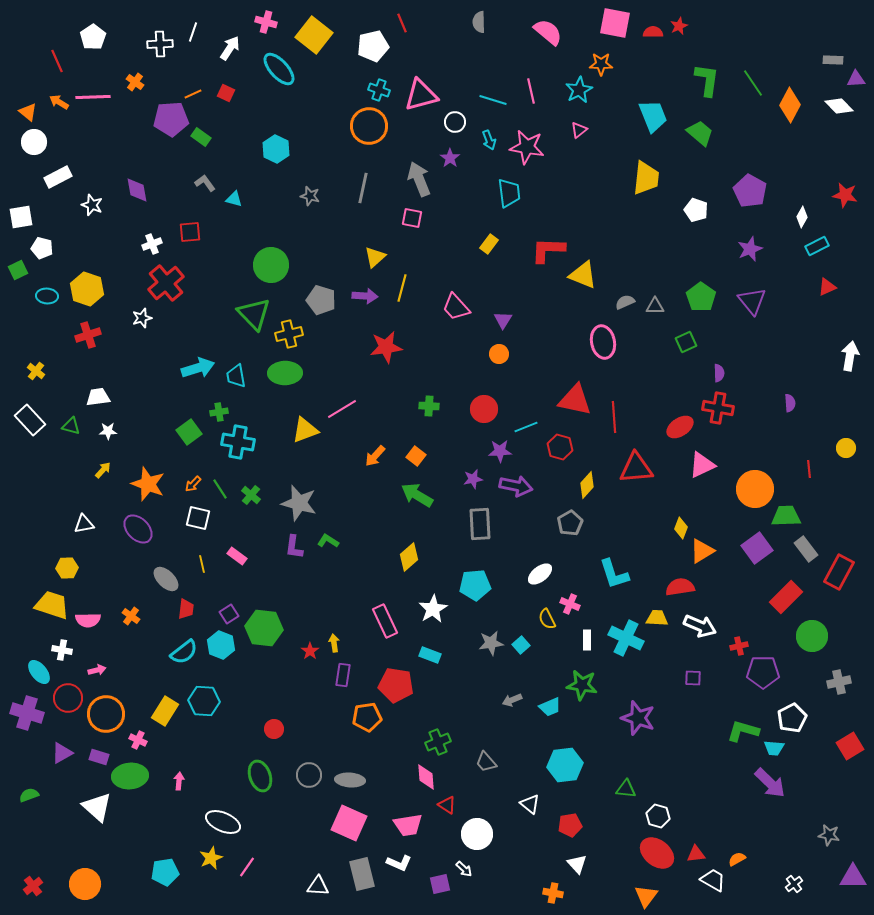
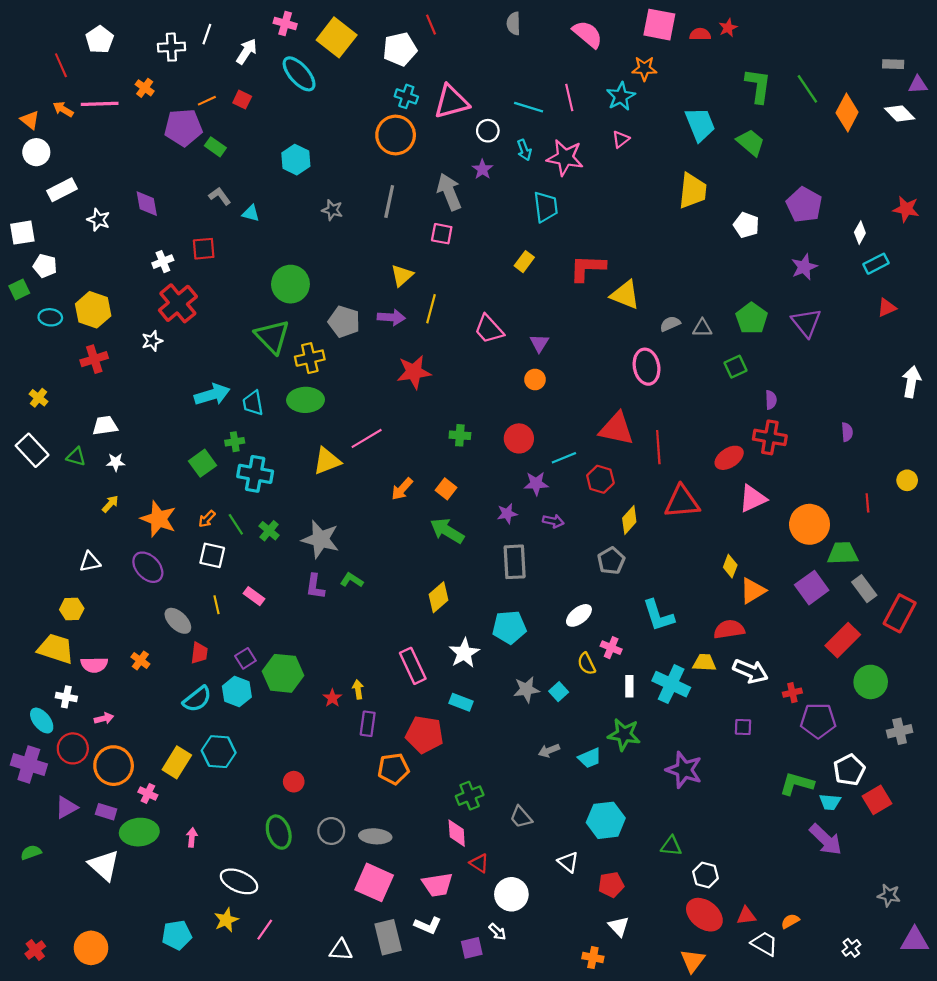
purple arrow: (516, 486) -> (553, 521), size x0.6
red square: (850, 746) -> (877, 800), moved

